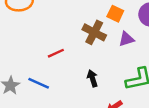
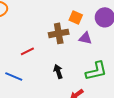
brown cross: (94, 32) -> (59, 33), turned -36
purple triangle: (126, 39) -> (85, 38), turned 32

